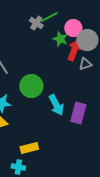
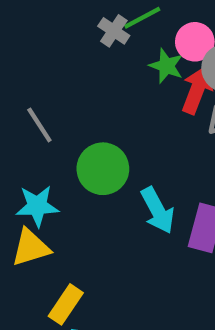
yellow rectangle: (29, 148) -> (66, 304), moved, turned -42

